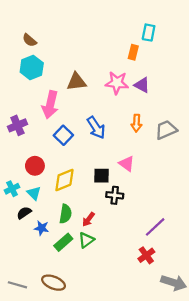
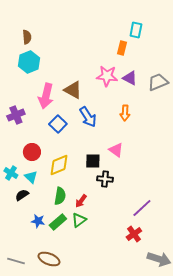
brown semicircle: (29, 40) -> (27, 37), turned -136
brown triangle: (76, 82) -> (73, 90), moved, turned 36
gray trapezoid: (166, 130) -> (158, 82), moved
cyan cross: (12, 189) -> (11, 173), turned -32
blue star: (42, 228) -> (38, 221), moved

